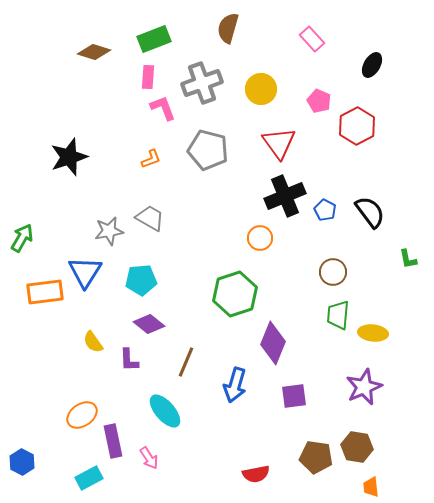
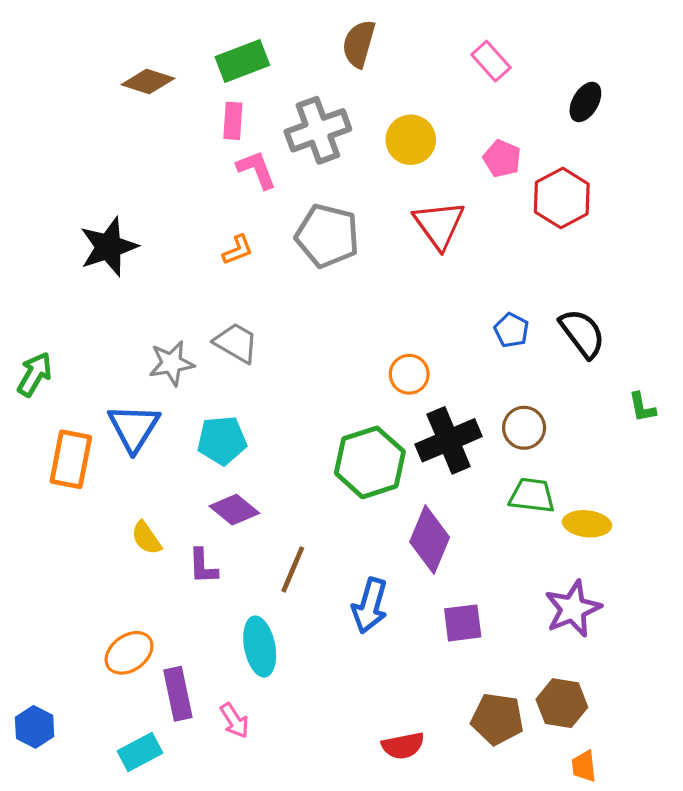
black cross: (285, 196) -> (449, 440), moved
orange rectangle: (45, 292) -> (71, 459), turned -72
green trapezoid: (338, 315) -> (532, 495), turned 92
cyan ellipse: (165, 411) -> (260, 647), turned 30

